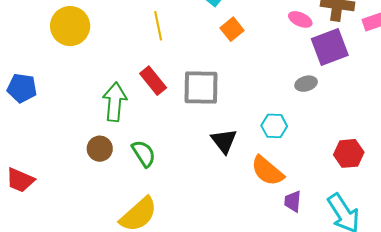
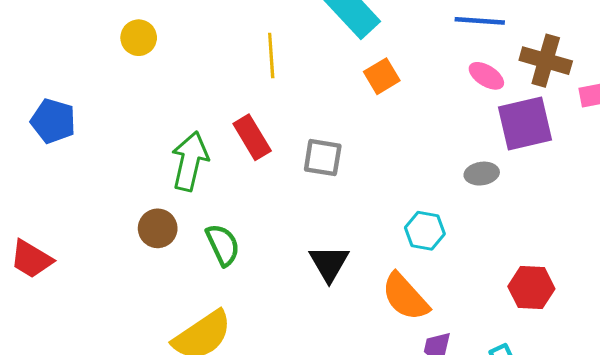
yellow circle: (70, 26) -> (139, 38), size x0.6
gray square: (201, 88) -> (323, 158), size x0.7
black triangle: (224, 141) -> (329, 263), moved

